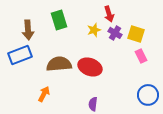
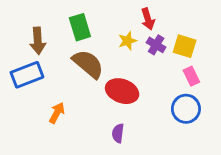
brown semicircle: (59, 64) -> (88, 64), moved, turned 45
orange arrow: (44, 94) -> (57, 113), moved
blue circle: (148, 95) -> (186, 109), moved
purple semicircle: (93, 104) -> (118, 133), moved

